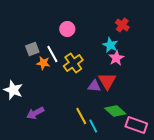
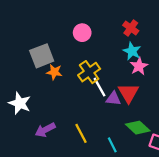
red cross: (122, 25) -> (131, 28), moved
gray square: (32, 49) -> (42, 56), size x1.5
white line: (52, 54) -> (100, 87), moved
yellow line: (81, 116) -> (81, 133), moved

